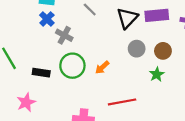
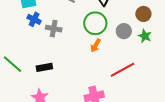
gray circle: (137, 49) -> (124, 31), moved
green circle: (72, 66) -> (95, 23), moved

